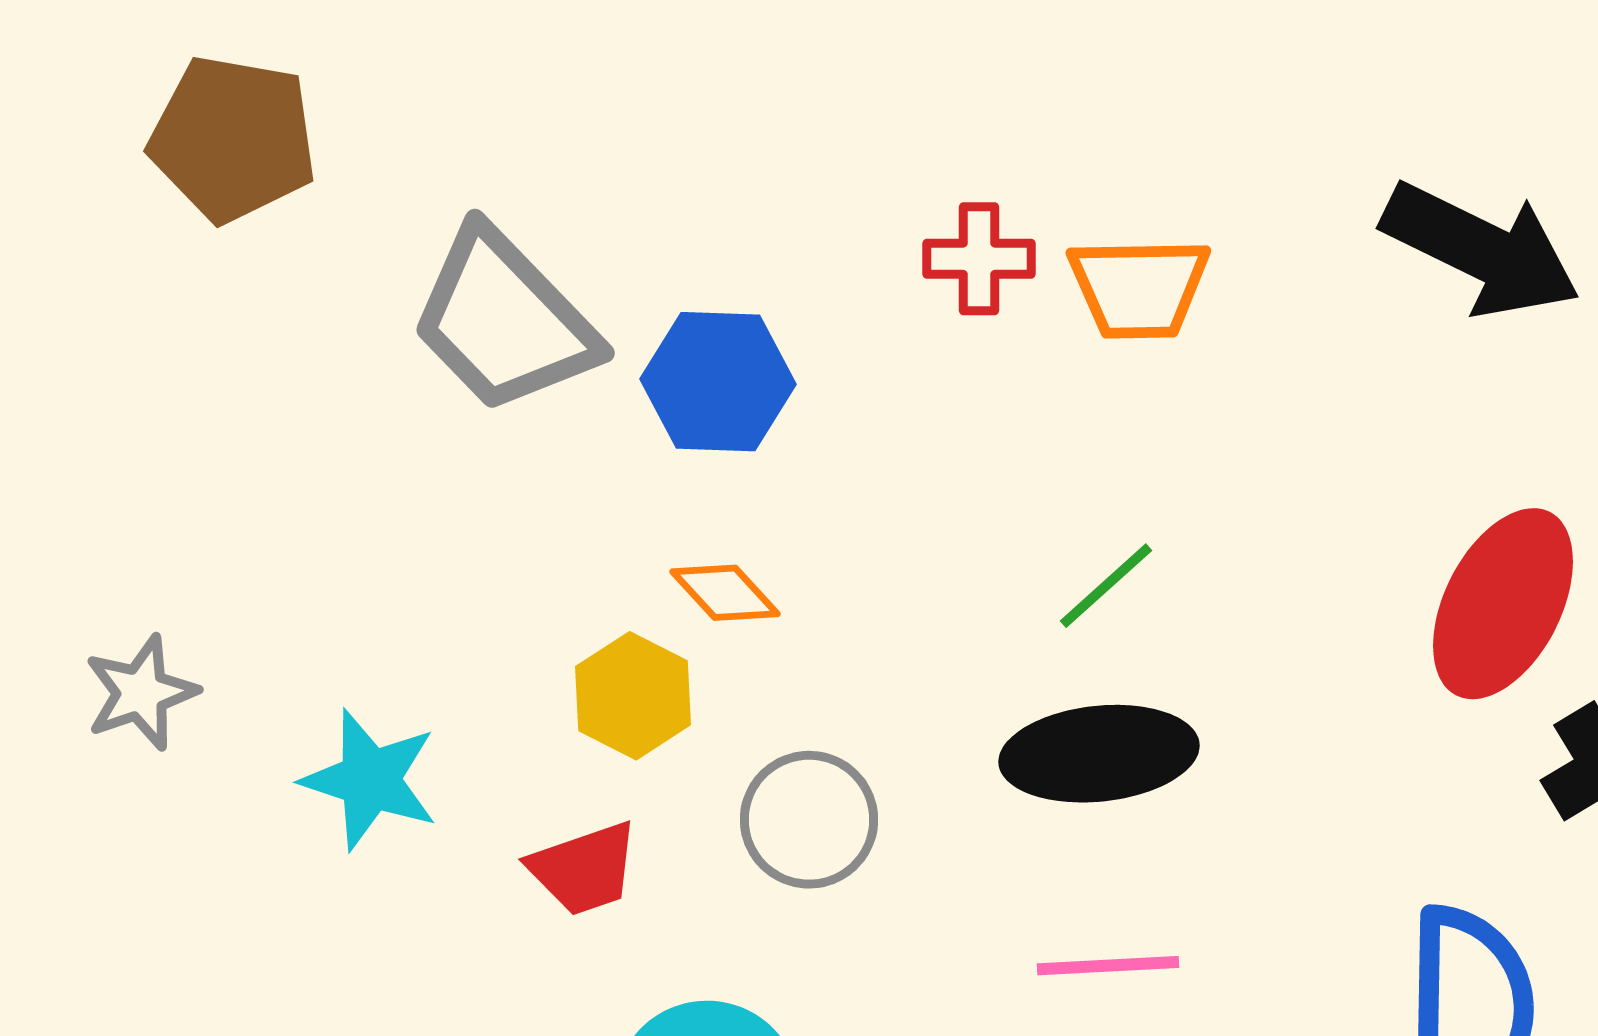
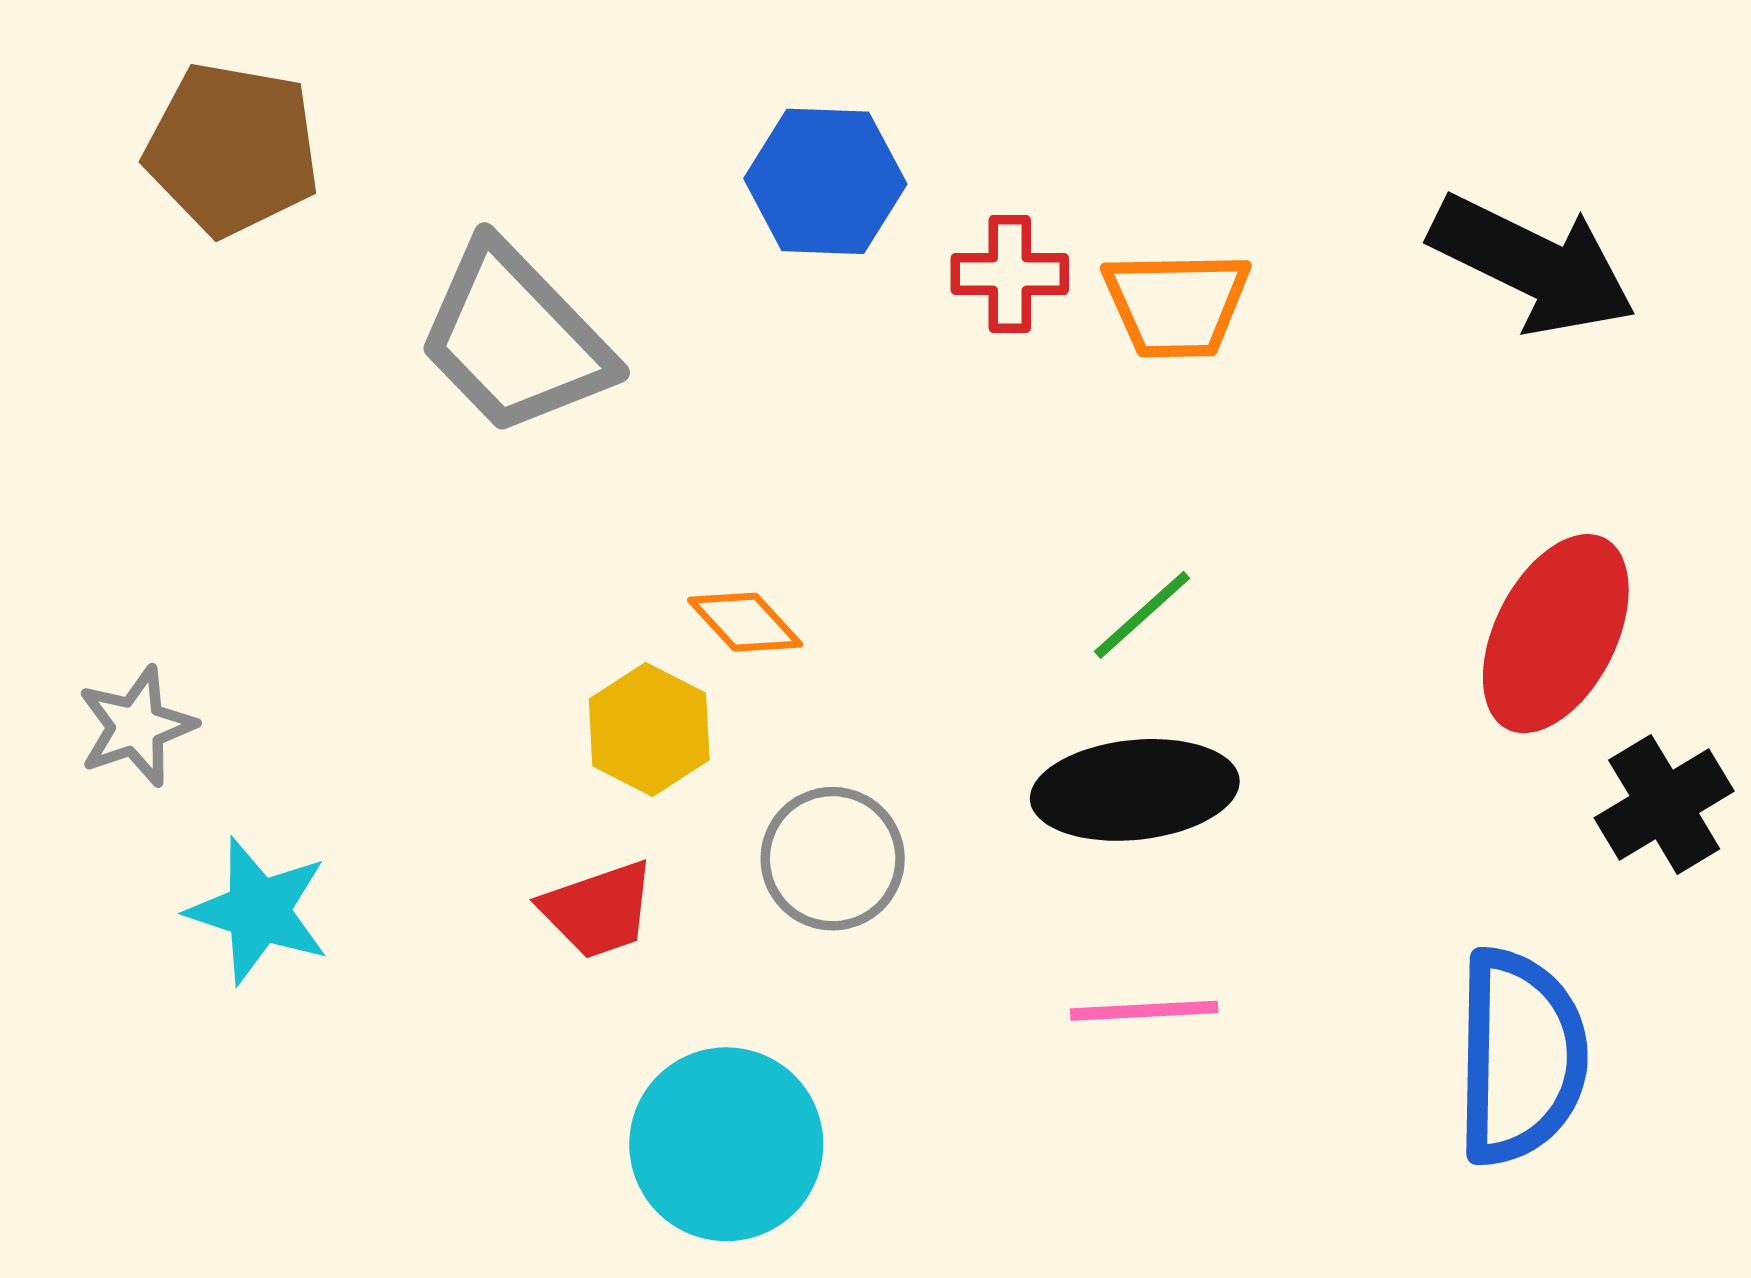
blue hexagon: (718, 382) -> (825, 181), moved
cyan star: (370, 780) -> (258, 911), moved

